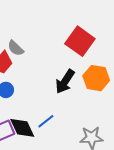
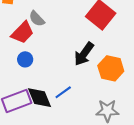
orange hexagon: (96, 78) -> (111, 68), moved

